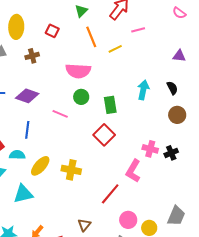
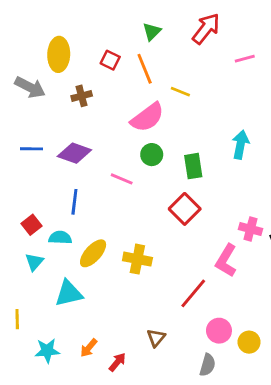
pink line: (138, 30) -> (245, 59), moved
orange line: (91, 37) -> (145, 69), moved
yellow line: (115, 49) -> (180, 92), moved, turned 48
pink semicircle: (78, 71) -> (147, 117), turned -40

